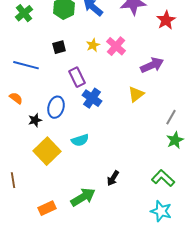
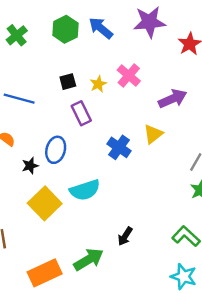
yellow star: (93, 45) -> (98, 84), moved
black square: (59, 47) -> (68, 82), moved
blue cross: (92, 98) -> (119, 147), moved
cyan semicircle: (80, 140) -> (85, 190), size x1.4
orange rectangle: (47, 208) -> (45, 273), size x1.5

